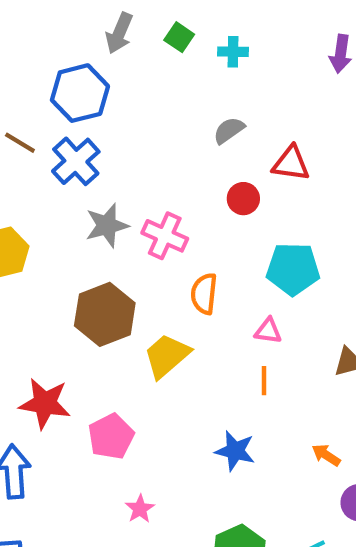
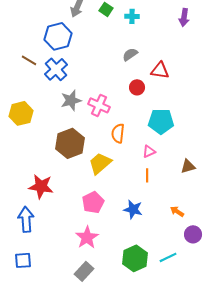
pink triangle: (268, 331) -> (149, 151), turned -32
pink pentagon: (111, 436) -> (93, 202), moved
pink star: (140, 509) -> (87, 237), size x1.6

